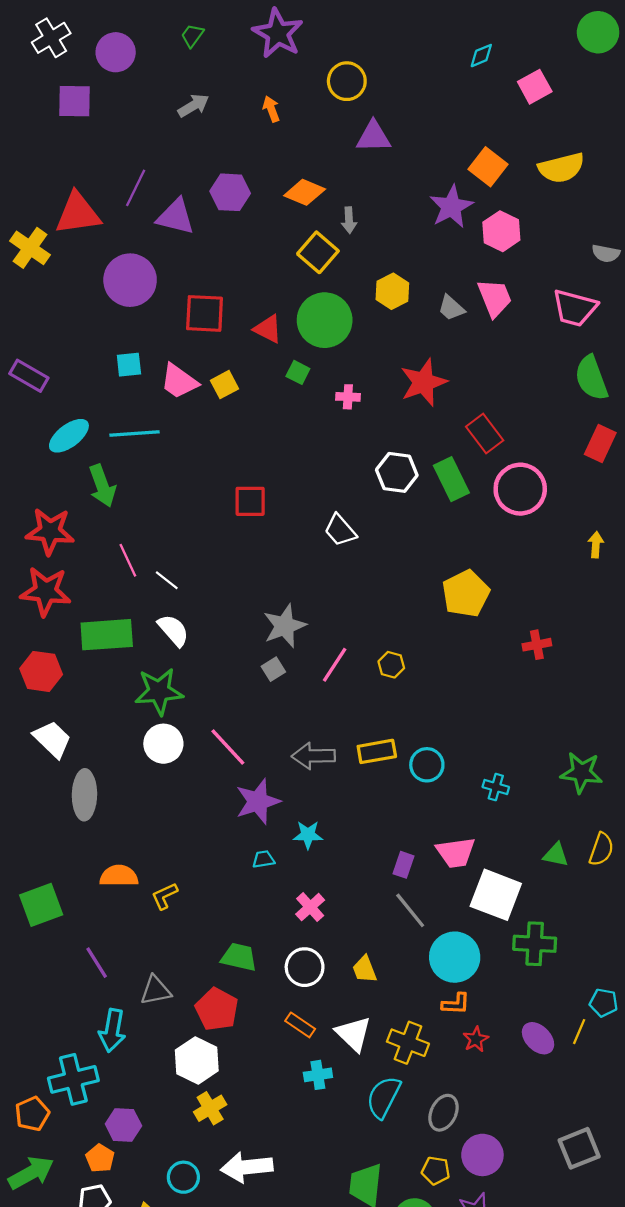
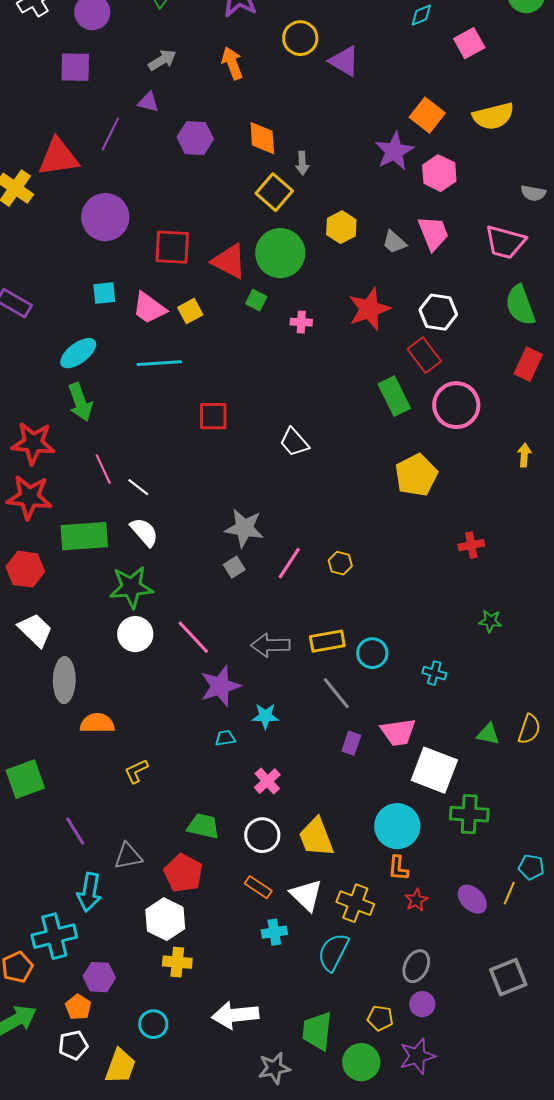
purple square: (74, 101) -> (75, 67), moved
orange arrow: (271, 109) -> (232, 63), size x1.4
purple triangle: (373, 137) -> (344, 61), moved, turned 32
orange diamond: (305, 192) -> (262, 138), turned 63
purple triangle: (176, 217) -> (148, 102), moved, size x0.6
red triangle: (268, 329) -> (229, 261), size x1.4
cyan line: (134, 434) -> (159, 363), moved
cyan ellipse: (69, 436) -> (78, 353), moved
white hexagon: (397, 472) -> (438, 312), moved
yellow pentagon: (466, 594) -> (416, 475), moved
gray star: (285, 626) -> (244, 528), turned 30
green star: (581, 773) -> (490, 621), moved, size x0.6
orange semicircle: (119, 876) -> (97, 723), moved
gray line: (410, 910) -> (336, 693), moved
yellow trapezoid: (365, 969) -> (316, 837), size x1.6
orange L-shape: (456, 1004) -> (398, 868), turned 92
yellow cross: (210, 1108) -> (177, 962), turned 36
gray ellipse: (444, 1113) -> (416, 966), moved
gray square: (579, 1148) -> (508, 977), moved
purple circle: (482, 1155) -> (422, 1004), size x0.7
white arrow: (247, 1167) -> (235, 1015), moved

